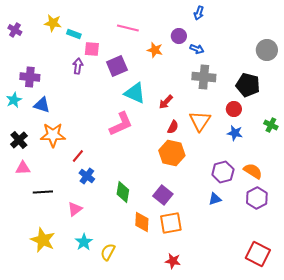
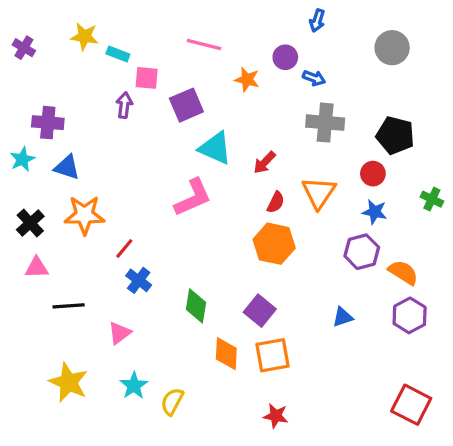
gray circle: (267, 50) -> (392, 48), moved
purple hexagon: (223, 172) -> (362, 252), moved

